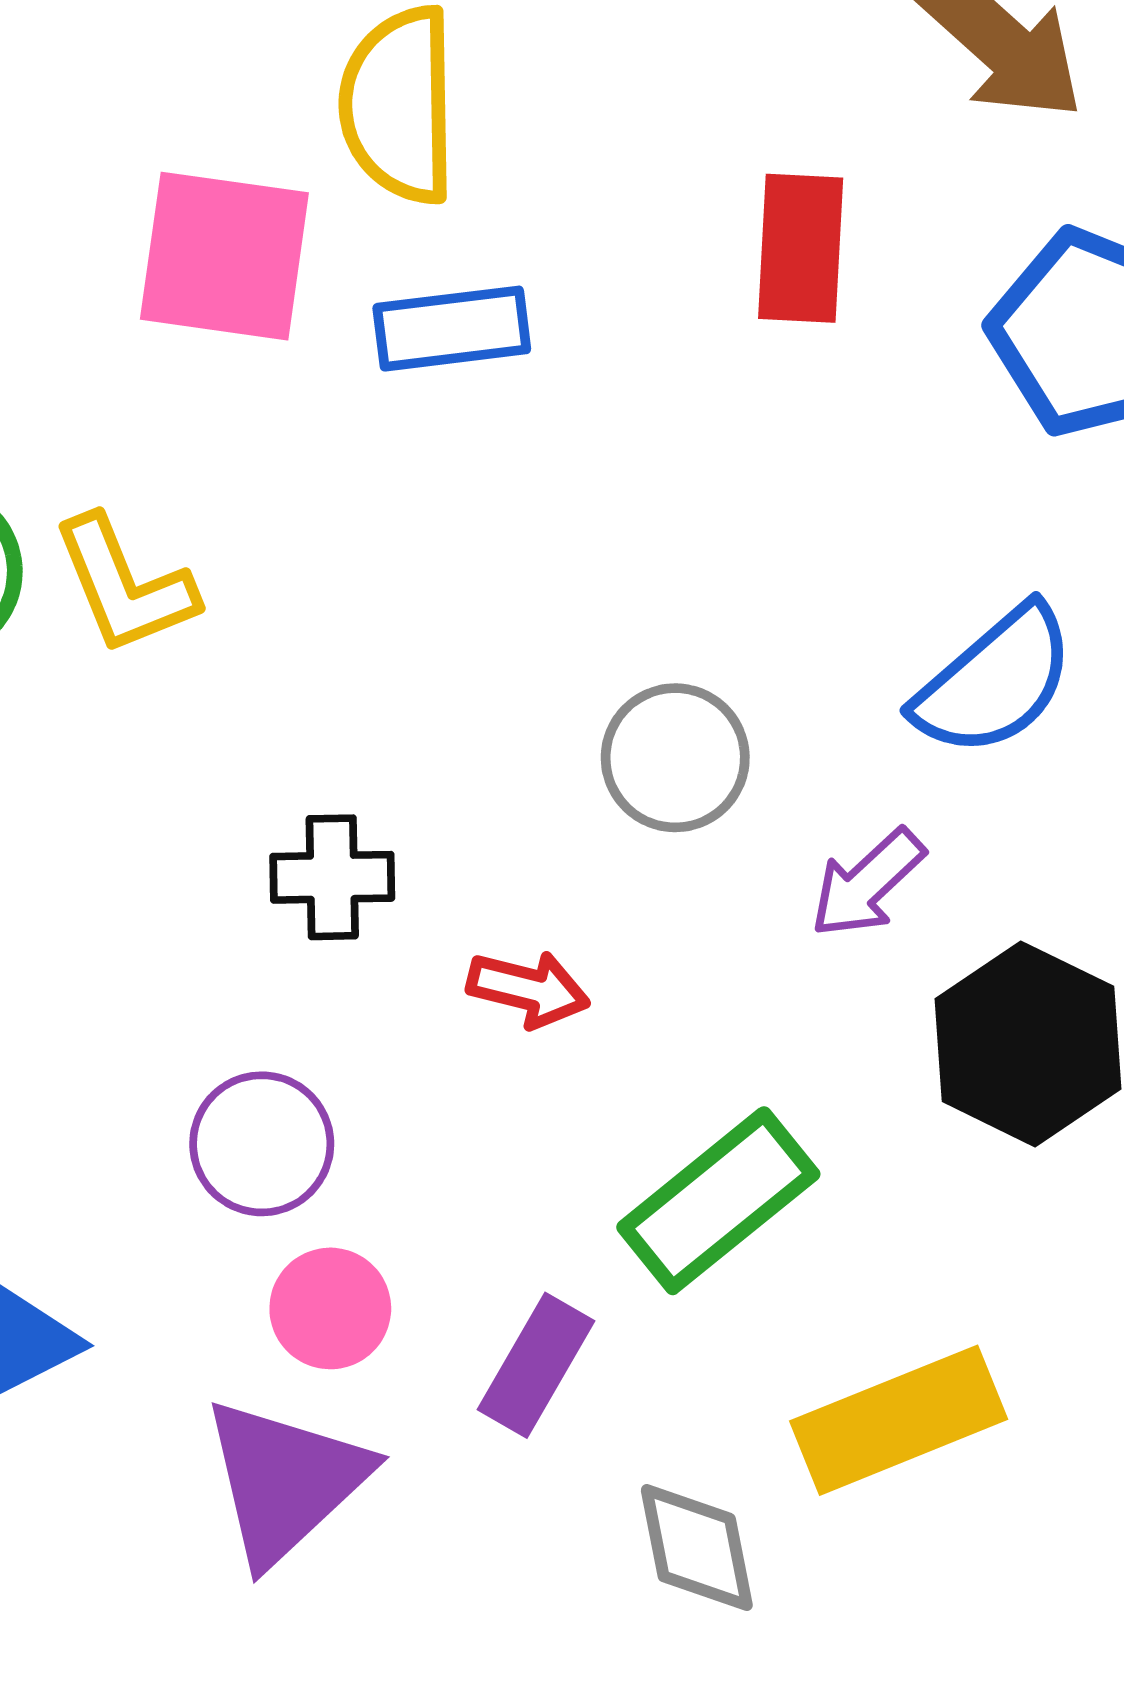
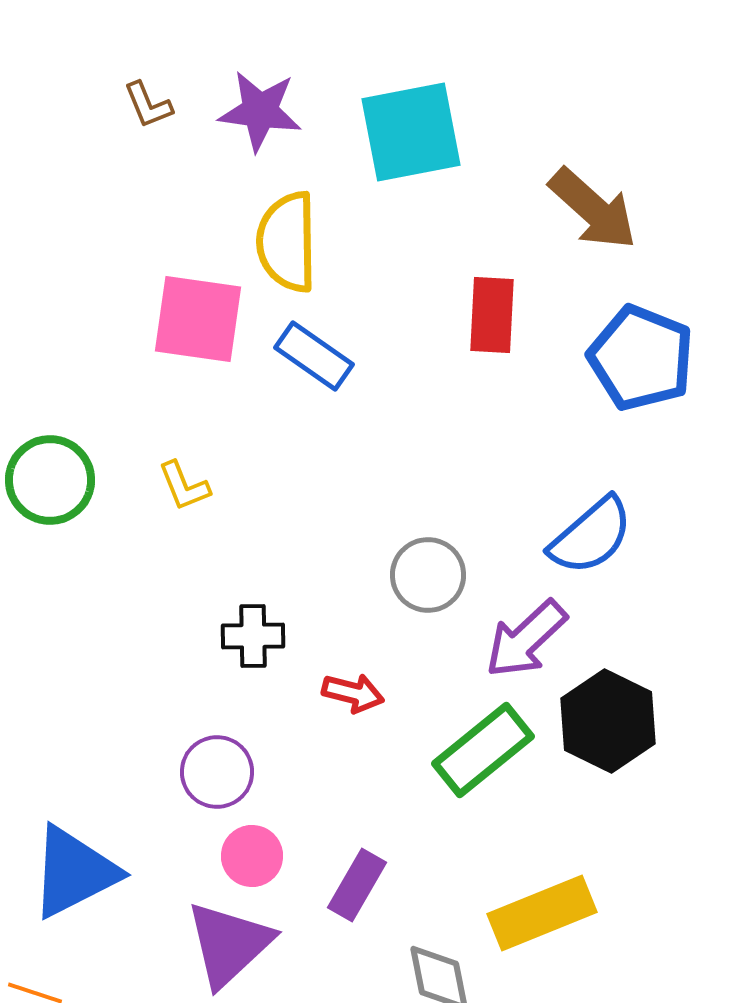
blue rectangle: (452, 329) -> (314, 356), turned 42
yellow L-shape: (125, 585) -> (184, 486), moved, size x0.7
purple arrow: (867, 883) -> (526, 639), size x1.4
green rectangle: (718, 1201) -> (483, 750), moved

